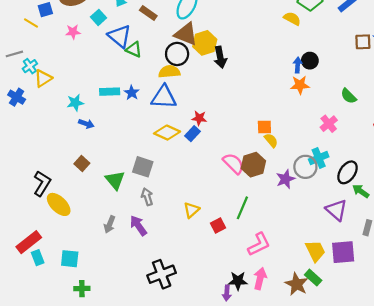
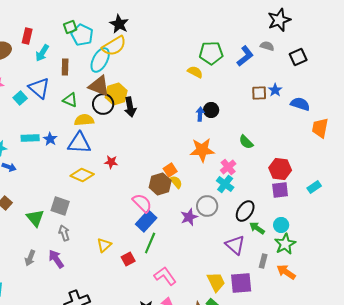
brown rectangle: (148, 13) -> (65, 67), turned 56
cyan square: (98, 17) -> (20, 98), moved
green triangle: (134, 50) -> (70, 100), moved
black circle: (177, 54) -> (103, 104), moved
orange star: (300, 85) -> (202, 150), moved, size x1.4
orange square: (264, 127) -> (170, 170), turned -32
blue rectangle: (193, 134) -> (146, 221), moved, size x1.5
cyan cross: (319, 158) -> (225, 184), moved, turned -30
brown hexagon: (253, 165) -> (160, 184), moved
pink L-shape: (259, 244) -> (165, 276), turned -100

